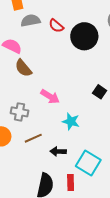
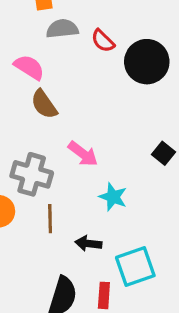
gray cross: (20, 112) -> (32, 174), size x1.4
brown line: (33, 138) -> (50, 219), turned -72
cyan square: (88, 163) -> (135, 267), turned 35

